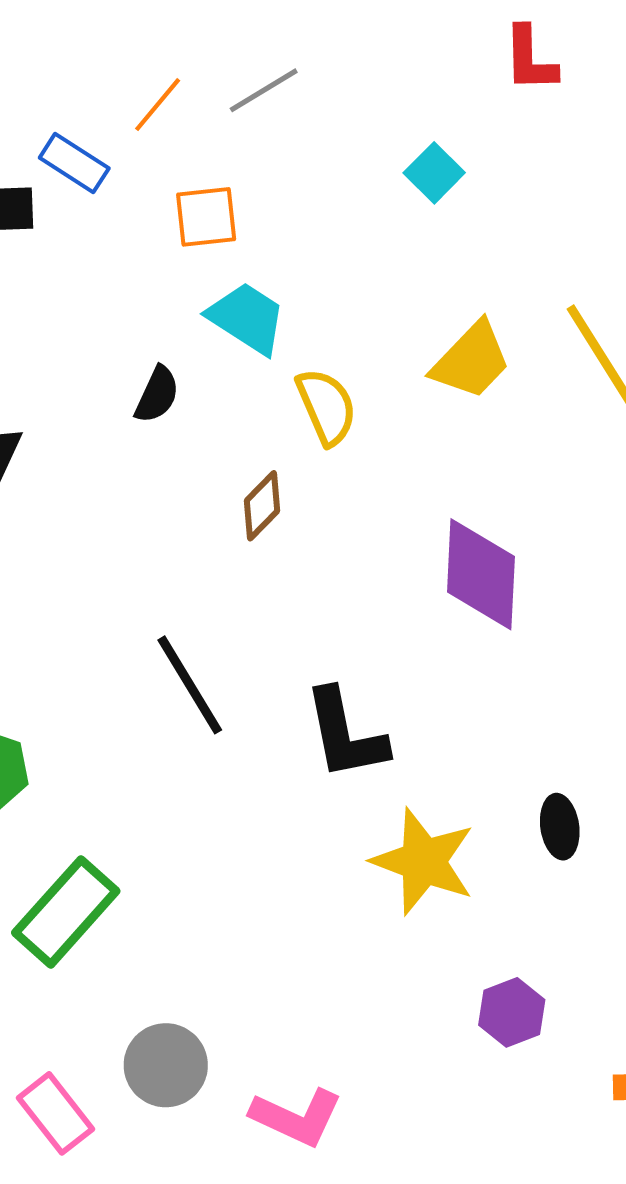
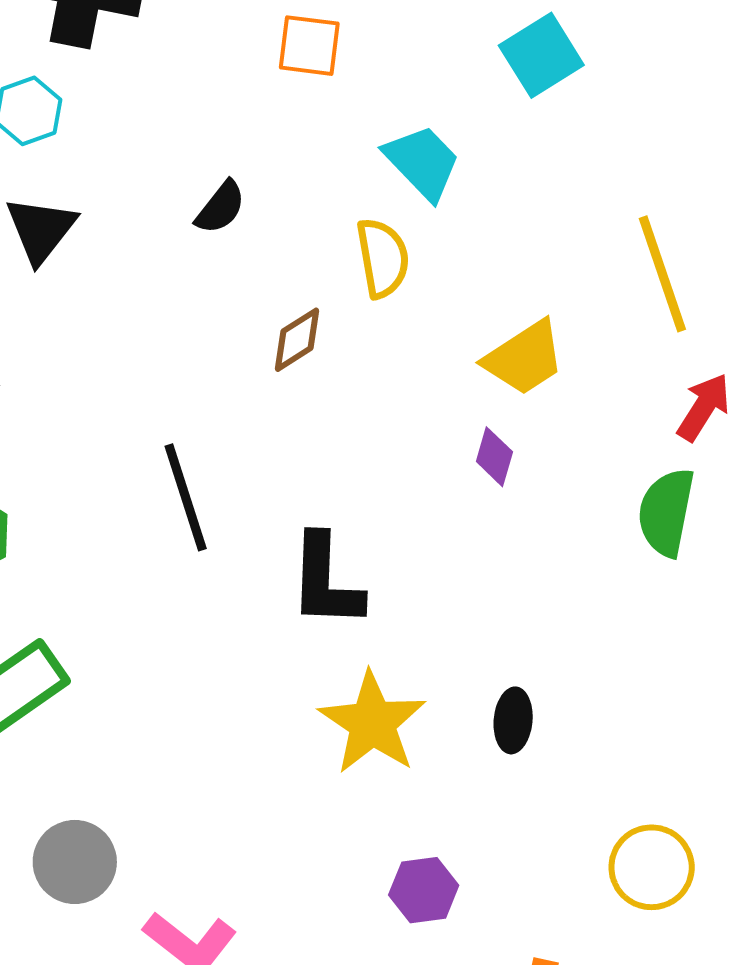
cyan square: (434, 173) -> (541, 55), size x1.4
cyan trapezoid: (247, 318) -> (422, 162), moved
yellow trapezoid: (471, 360) -> (524, 358), moved
purple diamond: (481, 574) -> (494, 457), size x0.5

